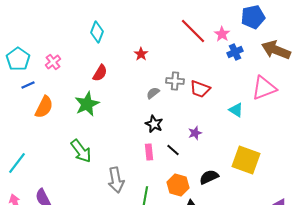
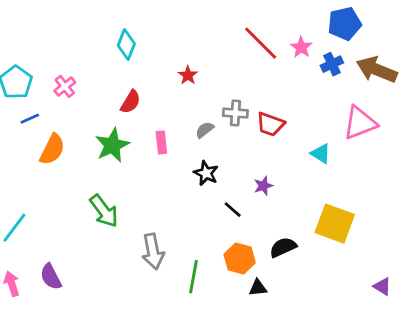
blue cross: (235, 52) -> (332, 64), moved
pink rectangle: (149, 152) -> (161, 142), moved

